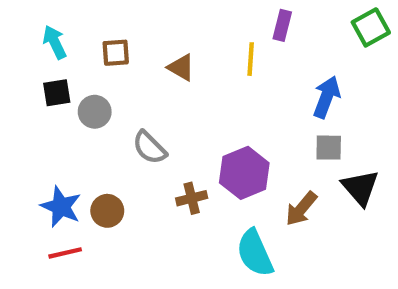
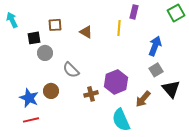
cyan arrow: (55, 42) -> (12, 20), moved
black square: (57, 93) -> (34, 38), moved
gray square: (329, 148) -> (156, 70), turned -32
brown circle: (107, 211) -> (51, 91), moved

